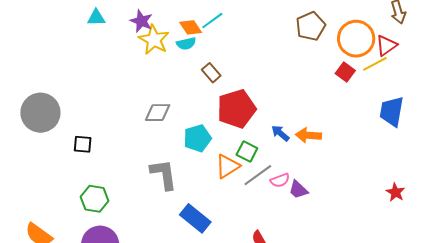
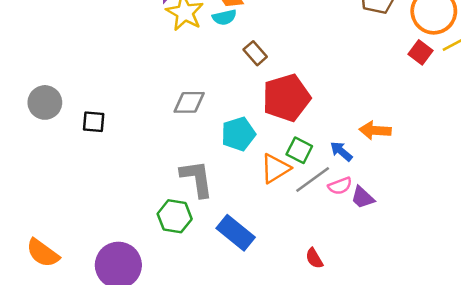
gray circle: (40, 113) -> (45, 102), size x0.7
blue arrow: (280, 133) -> (341, 151), moved
black square: (83, 144) -> (94, 122), moved
green hexagon: (95, 199) -> (175, 216), moved

